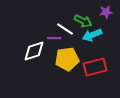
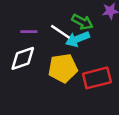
cyan arrow: (92, 35) -> (77, 39), moved
purple line: (54, 38) -> (29, 32), moved

